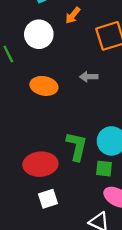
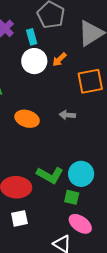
white circle: (39, 34) -> (34, 61), moved
green L-shape: (77, 146) -> (50, 175), turned 100

